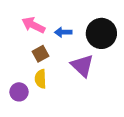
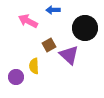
blue arrow: (63, 32) -> (53, 10), moved
brown square: (41, 54) -> (49, 45), moved

